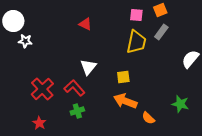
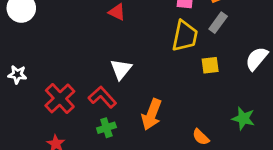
white star: (25, 41) -> (17, 75), moved
yellow square: (123, 77) -> (210, 65), moved
orange arrow: (125, 101) -> (152, 114), moved, turned -90

